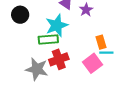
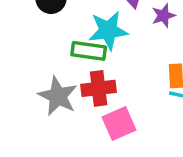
pink square: (93, 63) -> (119, 123), moved

